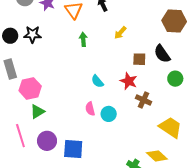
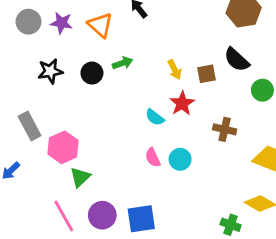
yellow arrow: (120, 33) -> (175, 70), moved, turned -56
black circle: (10, 36) -> (92, 73), moved
green arrow: (83, 39) -> (123, 63), turned 88
red star: (129, 81) -> (182, 103), moved, turned 30

